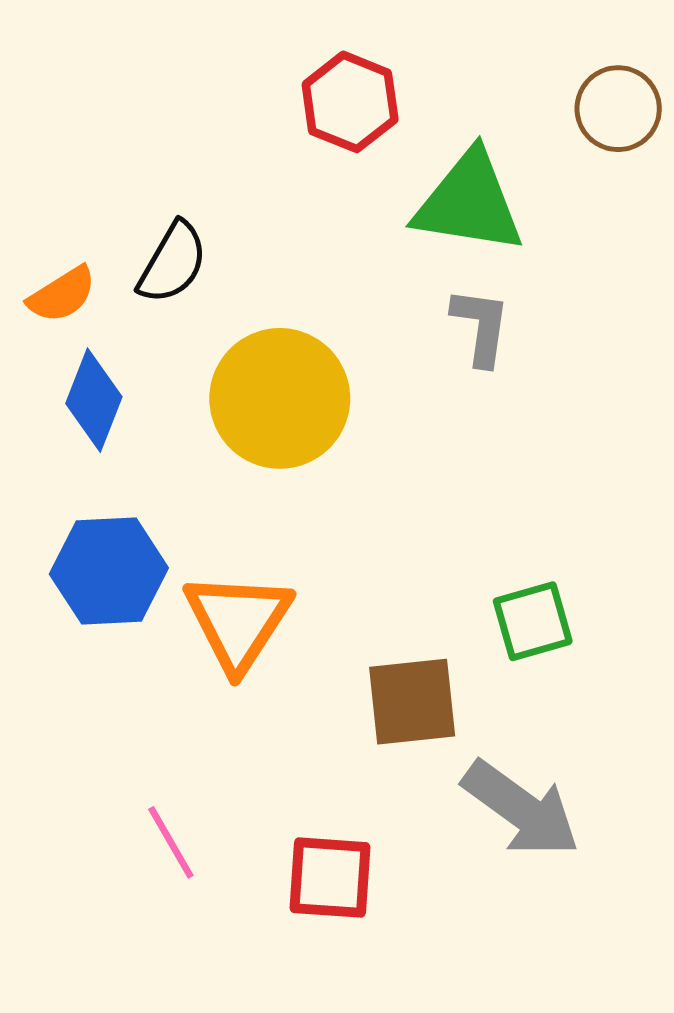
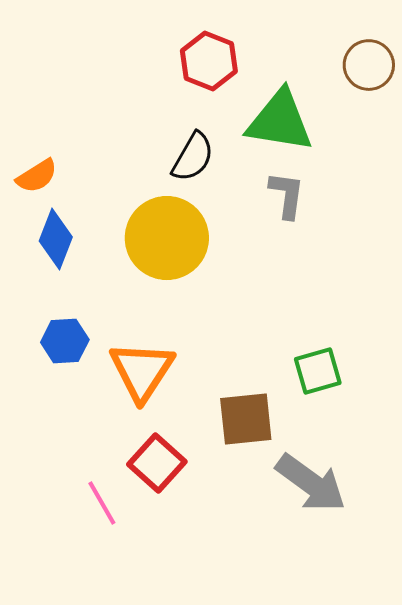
black semicircle: (173, 263) -> (193, 157), moved
blue hexagon: (109, 571) -> (65, 341), size x0.7
red square: (330, 878) -> (157, 463), moved, turned 38

